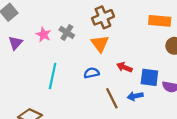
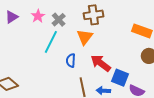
red arrow: (124, 67) -> (101, 63), size x1.5
blue semicircle: (91, 73) -> (71, 60), turned -88
cyan line: (53, 76) -> (51, 42), moved

